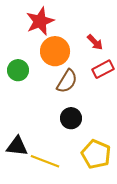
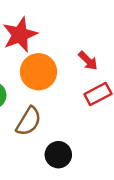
brown semicircle: (67, 81) -> (29, 121), moved

